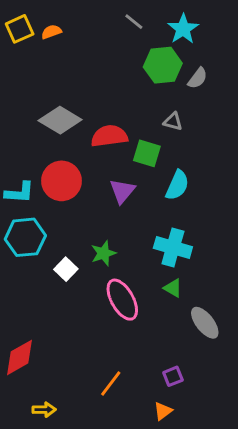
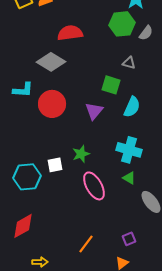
red semicircle: (109, 136) -> (70, 33), moved
cyan L-shape: (20, 192) -> (23, 90), moved
cyan hexagon: (25, 237) -> (27, 177), moved
white square: (66, 269) -> (55, 165), turned 35

